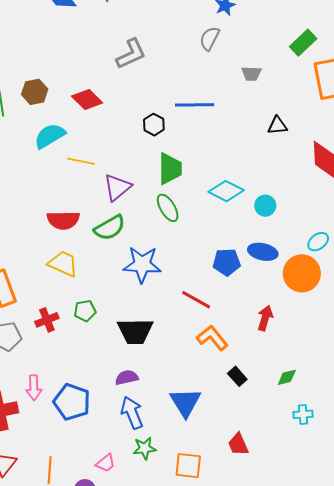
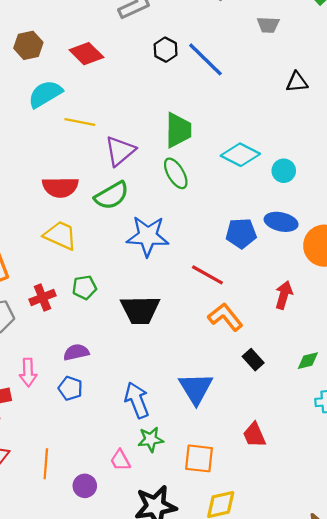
blue line: (195, 105) -> (205, 59), turned 45
black hexagon: (154, 125) -> (166, 50), moved
purple semicircle: (127, 377) -> (76, 352), moved
blue pentagon: (72, 402) -> (70, 388), size x0.6
pink trapezoid: (106, 463) -> (120, 460), moved, turned 100

